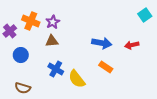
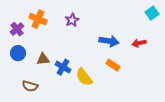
purple star: (53, 22) -> (72, 20), moved
brown triangle: (52, 41) -> (43, 59), moved
blue circle: (21, 55) -> (18, 53), moved

